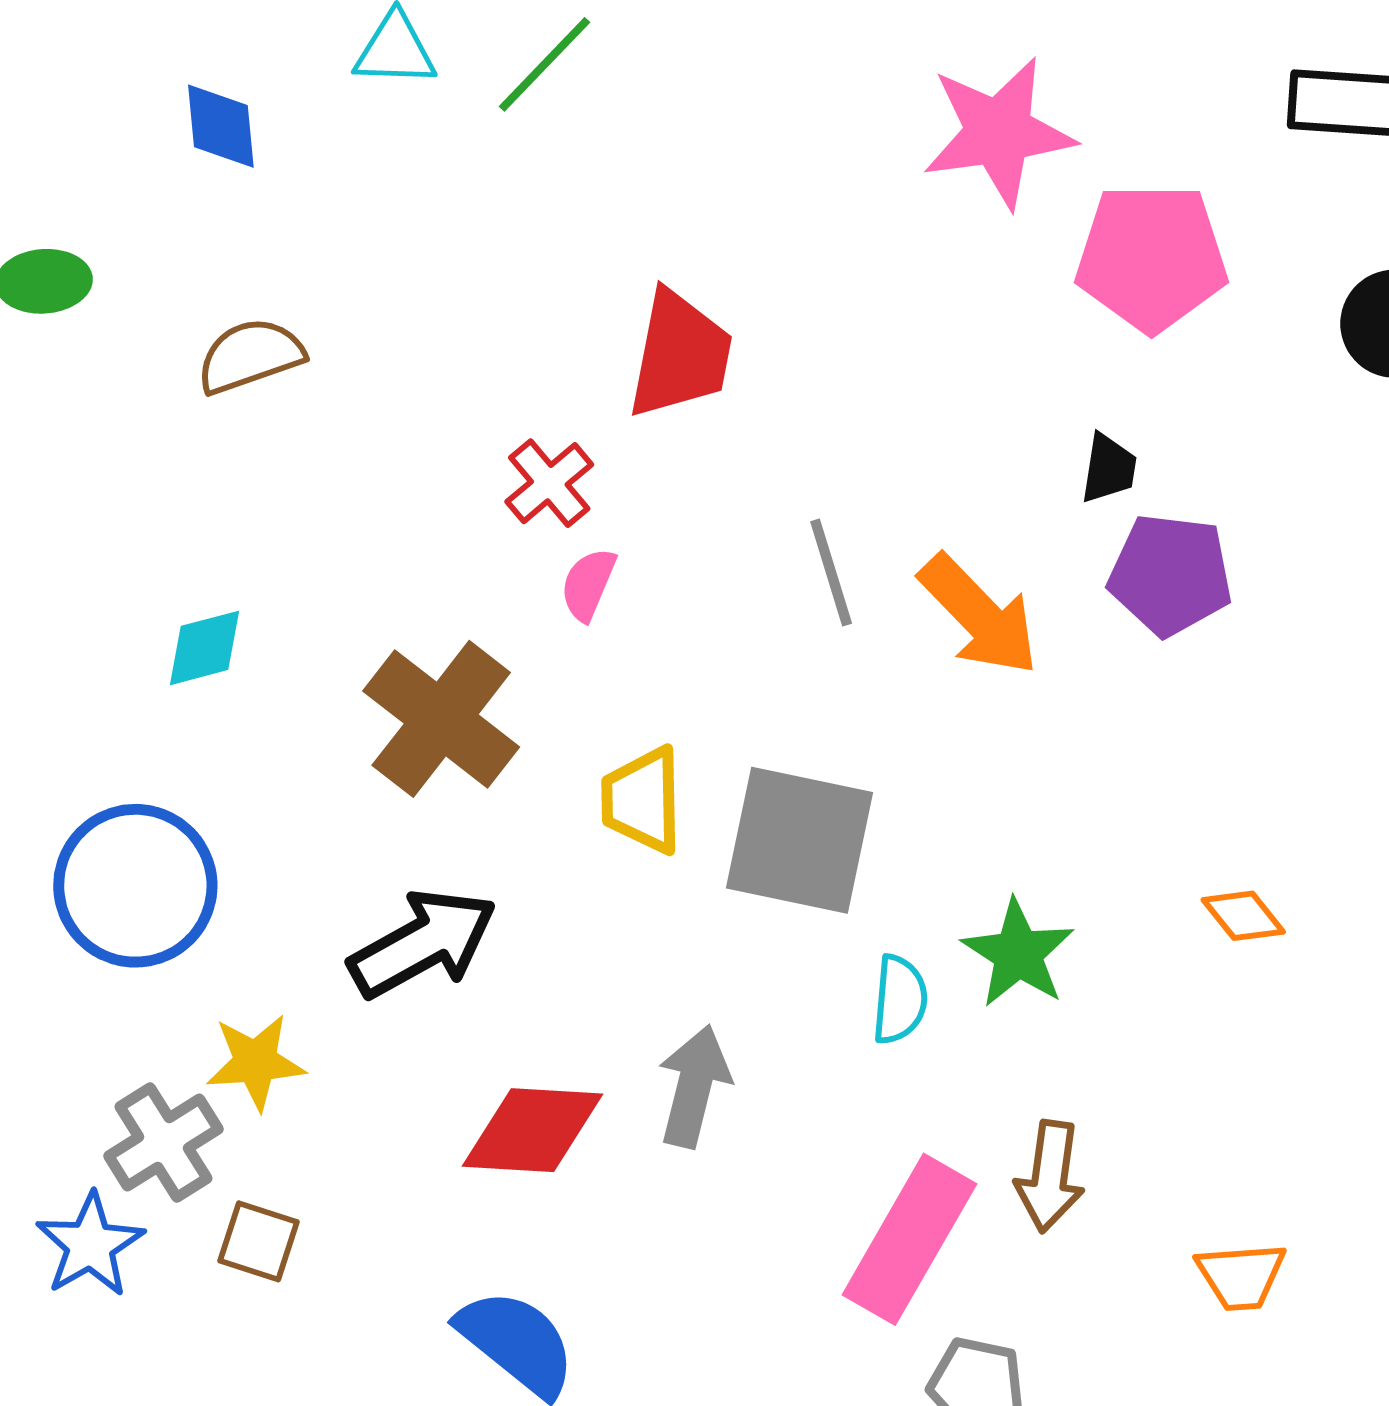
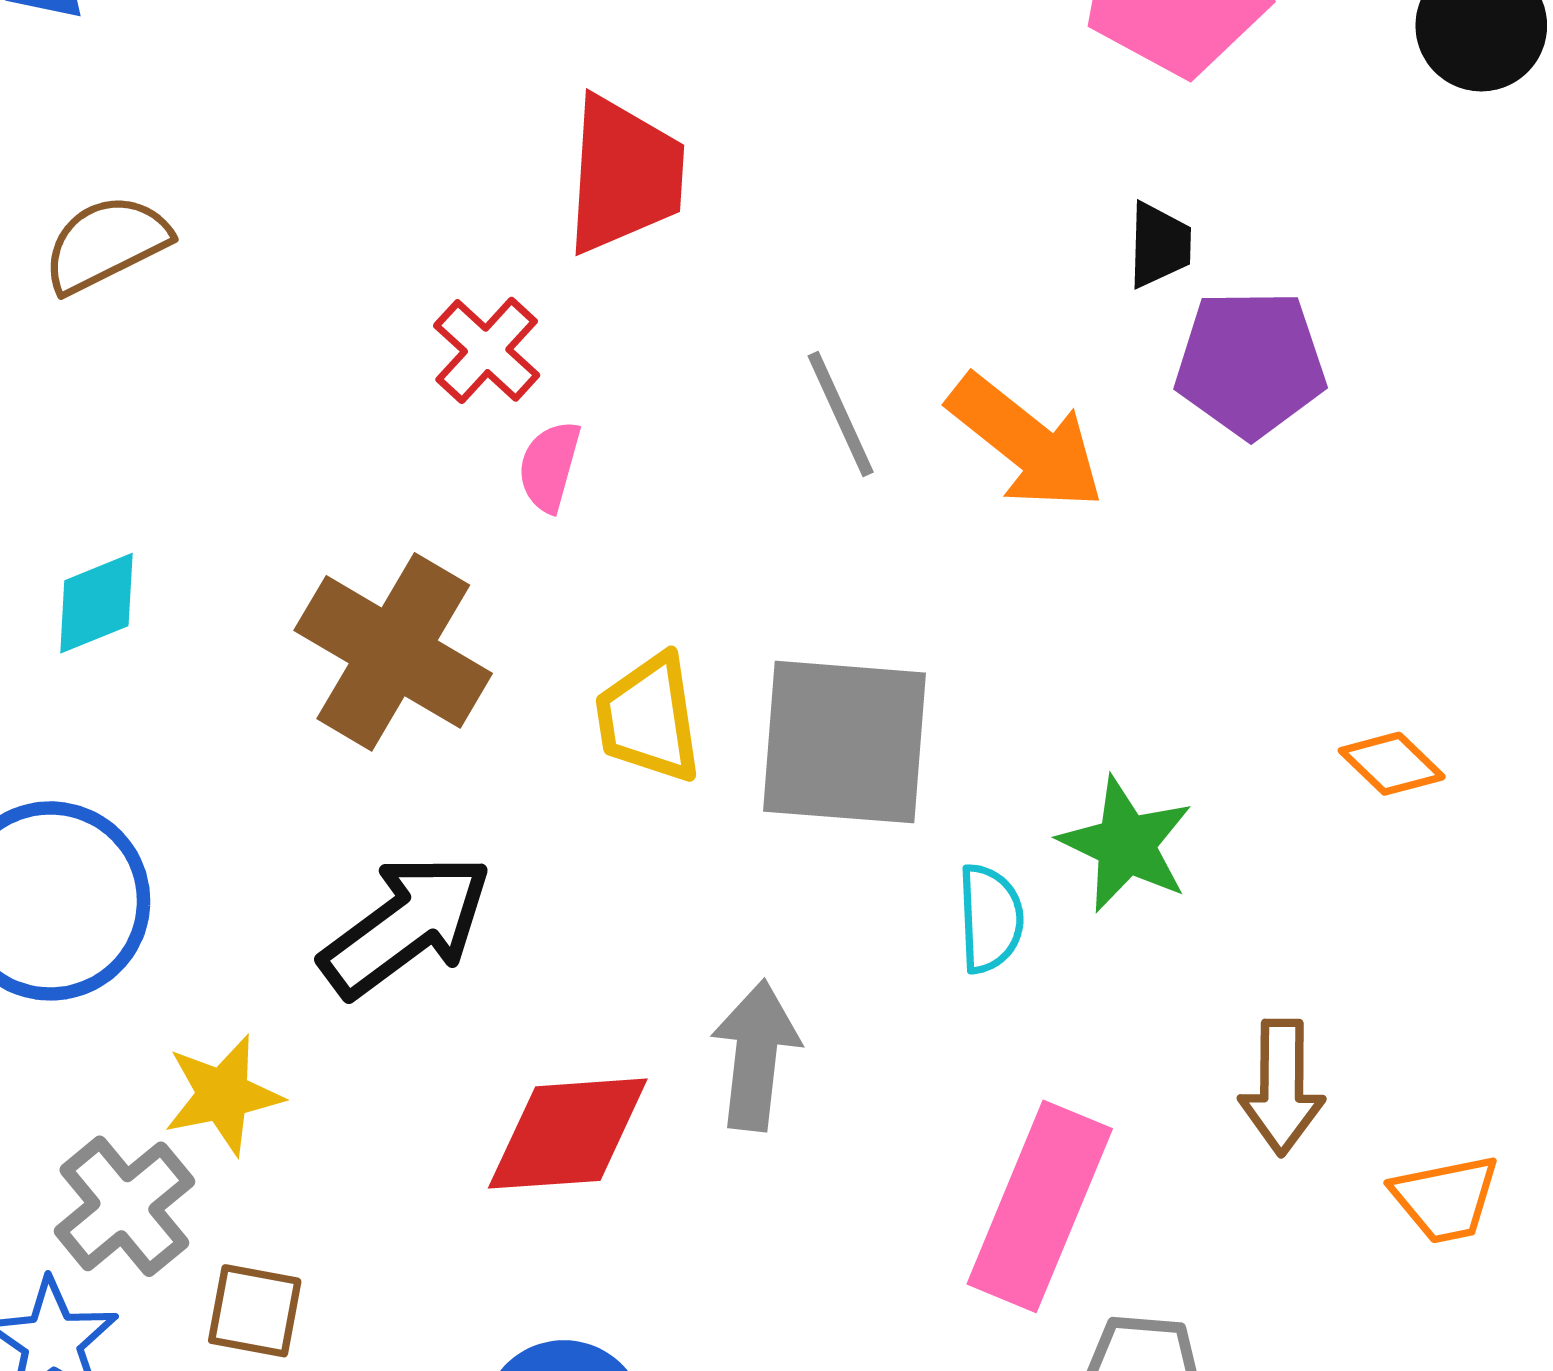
brown arrow: (1050, 1176) -> (1282, 1087), moved

